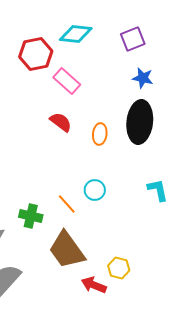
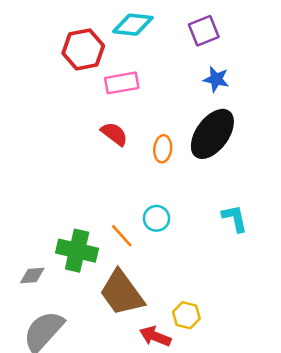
pink rectangle: (67, 81) -> (122, 83), turned -52
black ellipse: (140, 122) -> (212, 134), turned 30
green cross: (31, 216) -> (77, 251), size x1.4

